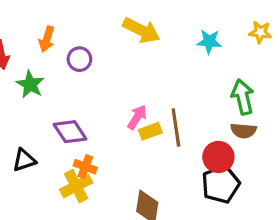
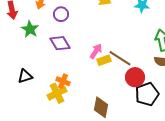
brown line: (176, 127) -> (120, 58), turned -50
purple diamond: (70, 132) -> (60, 43), moved
red circle: (218, 157) -> (135, 77), moved

